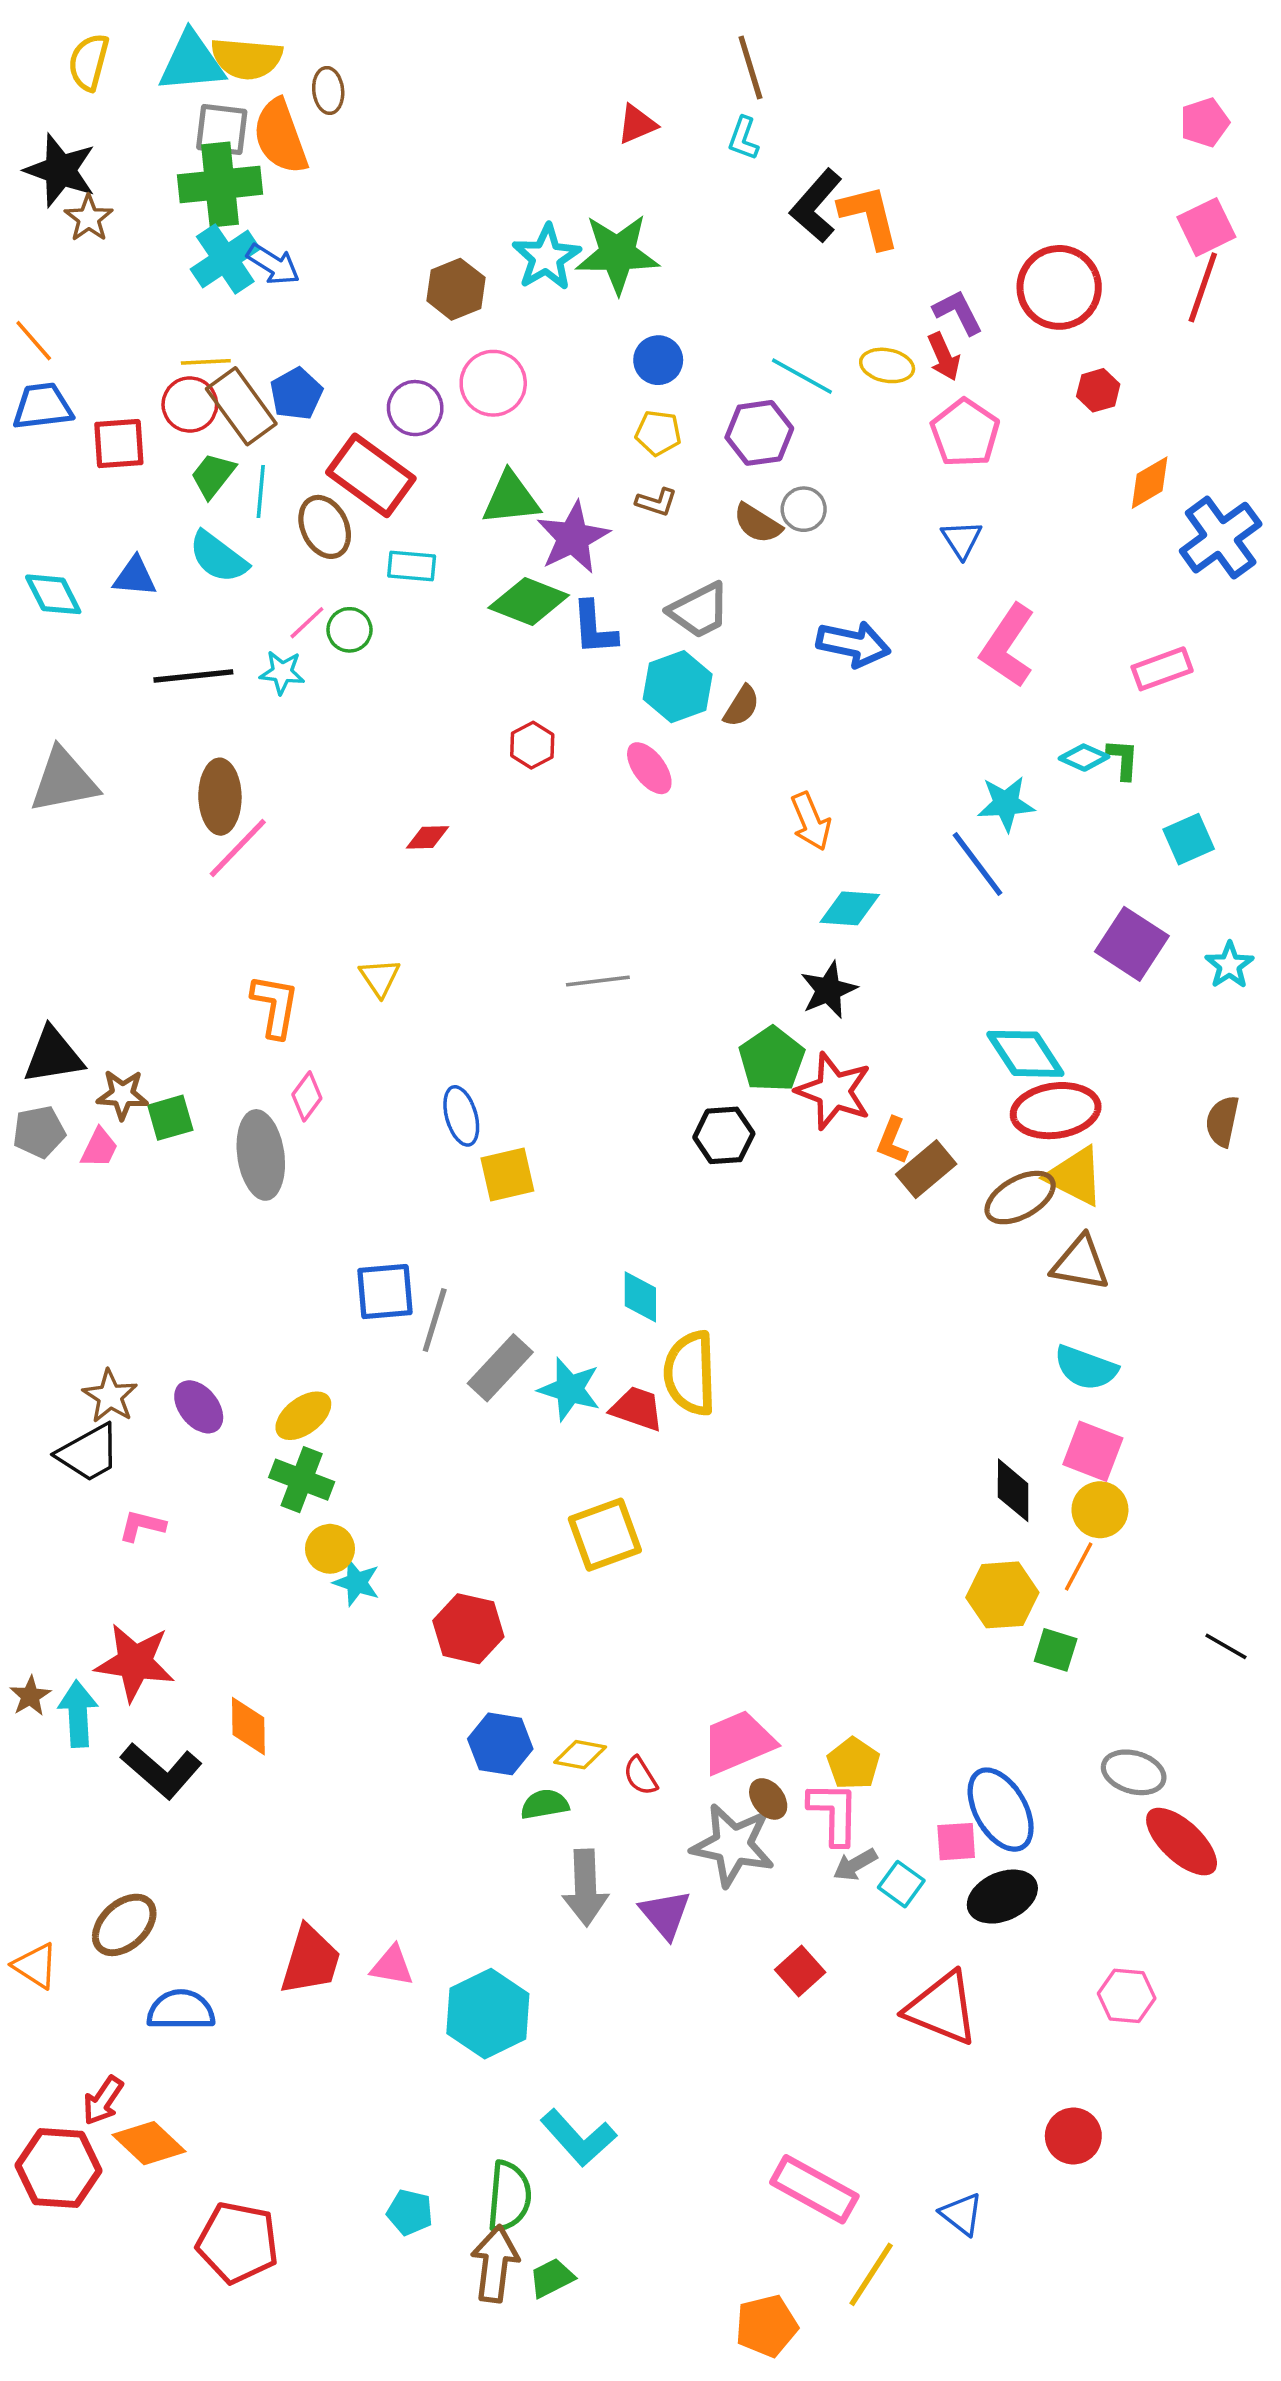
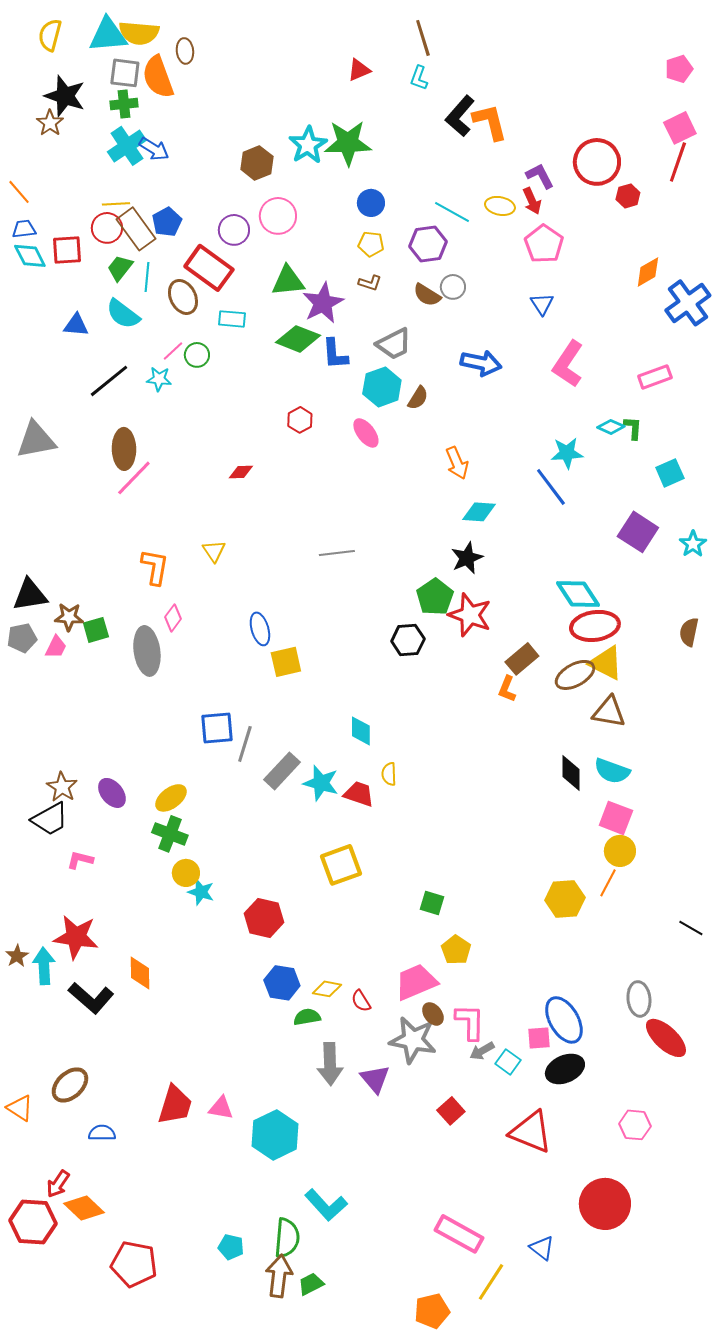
black star: (60, 170) -> (65, 96), moved
green cross: (220, 185) -> (124, 104), size x0.6
red hexagon: (1098, 390) -> (628, 196), moved
blue trapezoid: (43, 406) -> (24, 229), size x0.7
cyan diamond: (53, 594) -> (30, 256), moved
black line: (193, 676) -> (109, 381), turned -33
orange L-shape: (892, 1141) -> (507, 689), moved
yellow semicircle: (690, 1373) -> (389, 774), size x0.5
black diamond: (1013, 1490) -> (571, 773), moved
green square: (1056, 1650) -> (432, 903), moved
yellow pentagon: (853, 1763) -> (456, 950), moved
gray ellipse: (1134, 1772) -> (639, 999), turned 68
blue semicircle: (181, 2010) -> (102, 1133), size x0.7
red circle: (1073, 2136) -> (605, 1204), size x1.6

